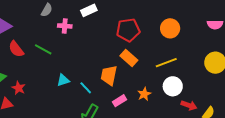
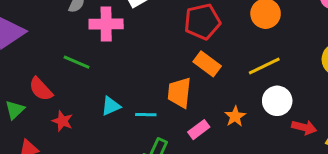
pink cross: (65, 26) -> (106, 24), size x1.5
red semicircle: (16, 49) -> (41, 89), moved
red star: (19, 88) -> (62, 121), moved
cyan line: (86, 88) -> (146, 115), turned -40

